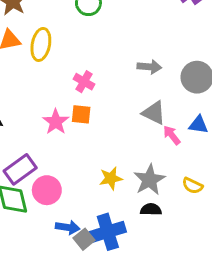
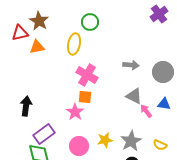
yellow ellipse: (41, 44) -> (74, 44), moved
pink cross: (84, 82) -> (87, 75), size x1.5
pink star: (56, 122) -> (75, 112), moved
pink circle: (47, 190) -> (79, 146), moved

